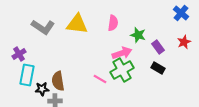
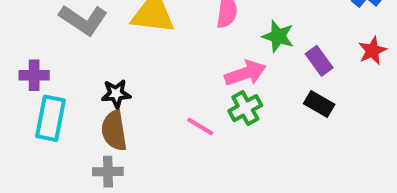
purple cross: (19, 54) -> (34, 75), turned 32
green cross: (122, 70) -> (245, 108), size x0.7
black star: (42, 89) -> (116, 94), moved

